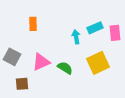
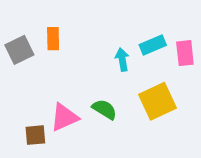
gray square: (12, 57) -> (19, 50), moved, turned 36
pink triangle: (41, 62) -> (64, 117), moved

